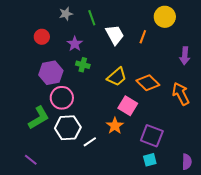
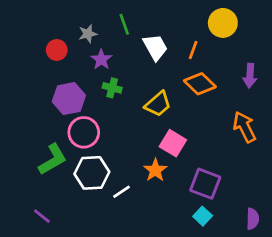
gray star: (66, 14) -> (88, 34), moved
orange diamond: (148, 83) -> (200, 84), moved
cyan square: (150, 160) -> (203, 216), turned -32

